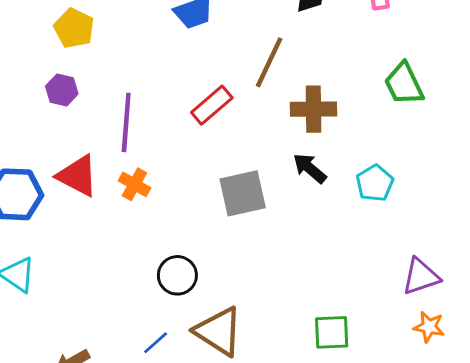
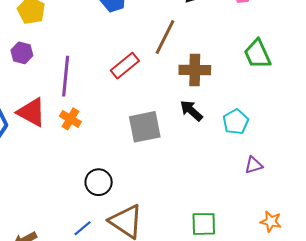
purple triangle: (421, 277) -> (254, 165), moved, size x0.7

